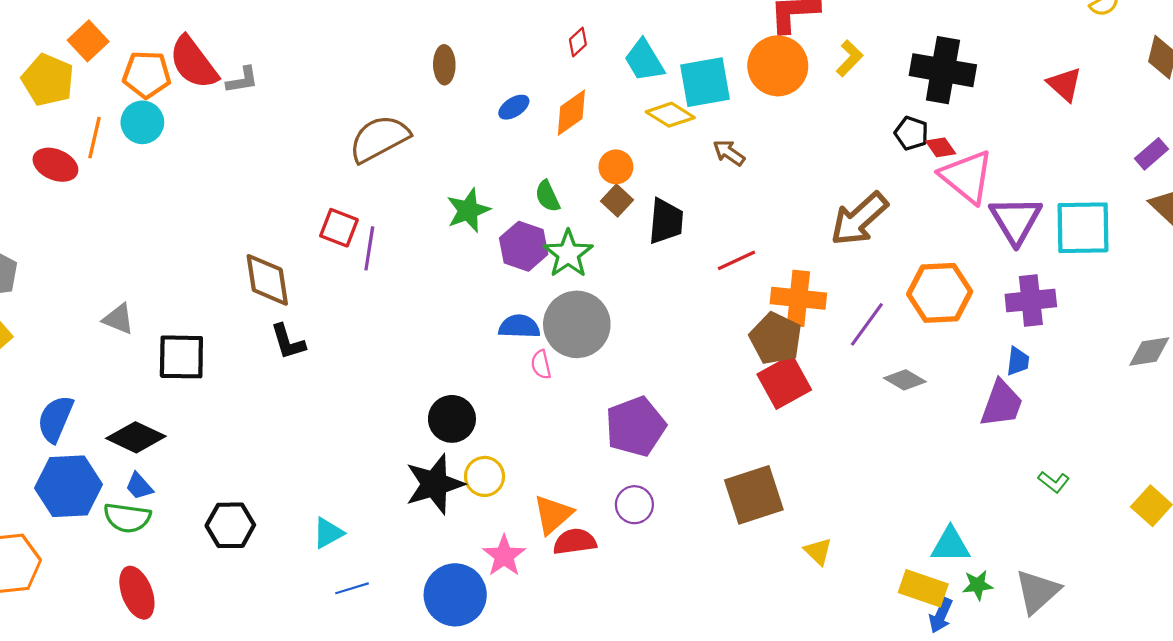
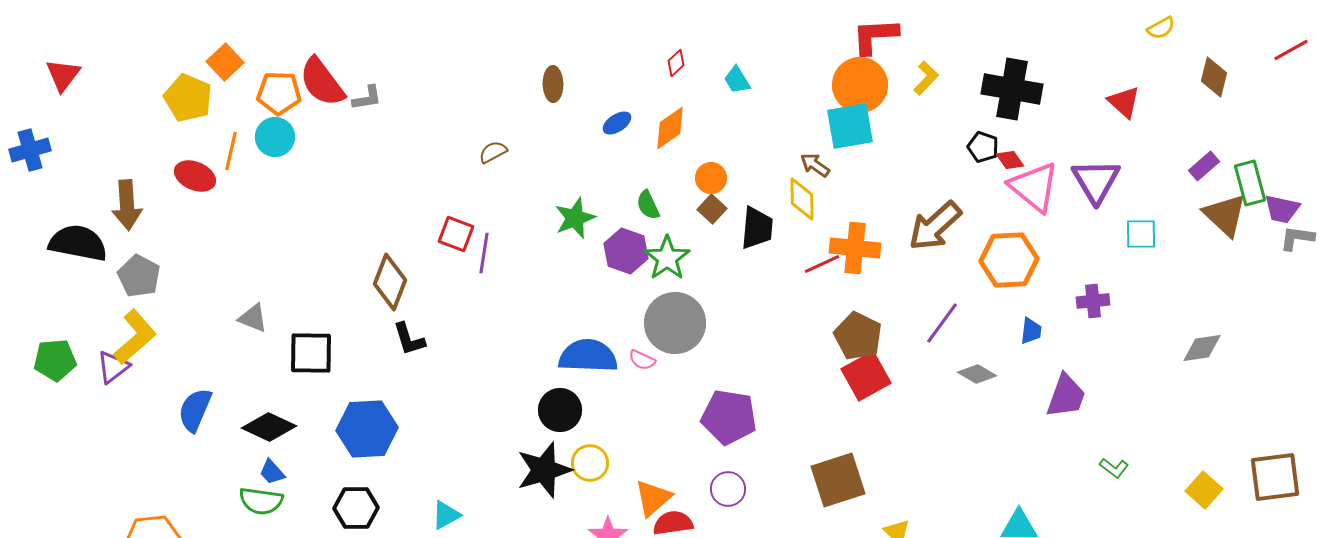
cyan trapezoid: (644, 60) -> (737, 80), size x0.7
cyan square: (705, 82) -> (850, 126), moved
yellow diamond: (670, 115) -> (802, 199), moved, turned 57
brown semicircle: (379, 139) -> (493, 152), size x0.5
purple triangle: (1016, 220) -> (1096, 181), moved
cyan square: (1083, 228) -> (1141, 234), size x0.6
brown diamond: (267, 280) -> (390, 282), turned 30
orange hexagon: (940, 293) -> (1009, 260), moved
orange cross: (798, 298) -> (855, 248), moved
purple cross: (1031, 300) -> (1093, 301), size x0.7
blue semicircle: (519, 327) -> (588, 356), moved, size x1.5
blue trapezoid: (1018, 361) -> (1031, 331), moved
pink semicircle: (541, 365) -> (642, 360), turned -52
purple pentagon: (635, 426) -> (729, 417), turned 30
blue hexagon: (68, 486) -> (367, 429), moved

